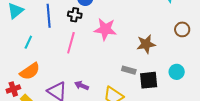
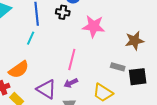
cyan line: (28, 42) -> (31, 38), moved
pink line: (71, 43) -> (72, 60), moved
purple arrow: (82, 86) -> (71, 83), turned -48

